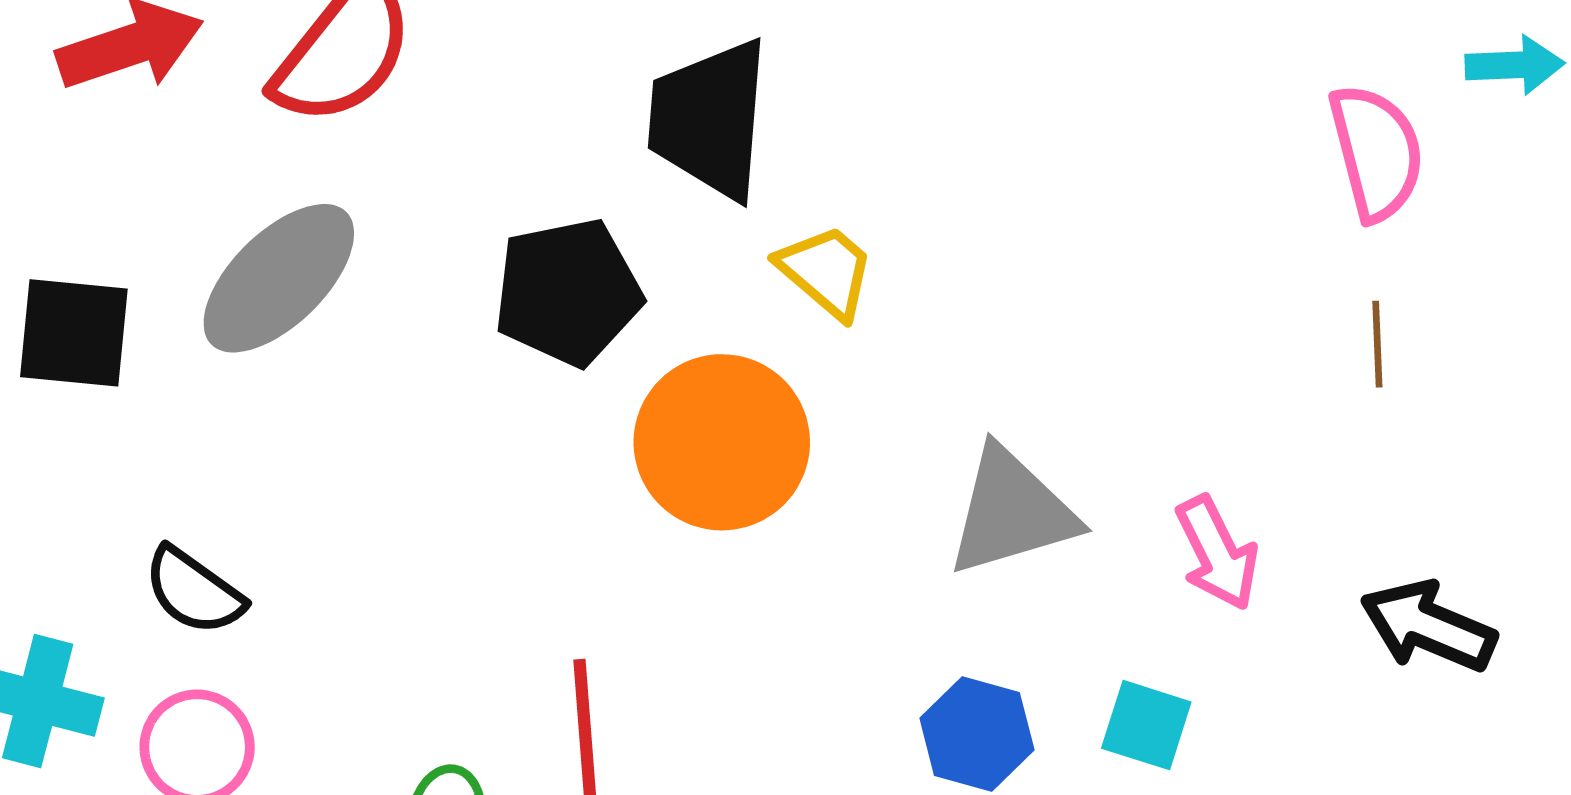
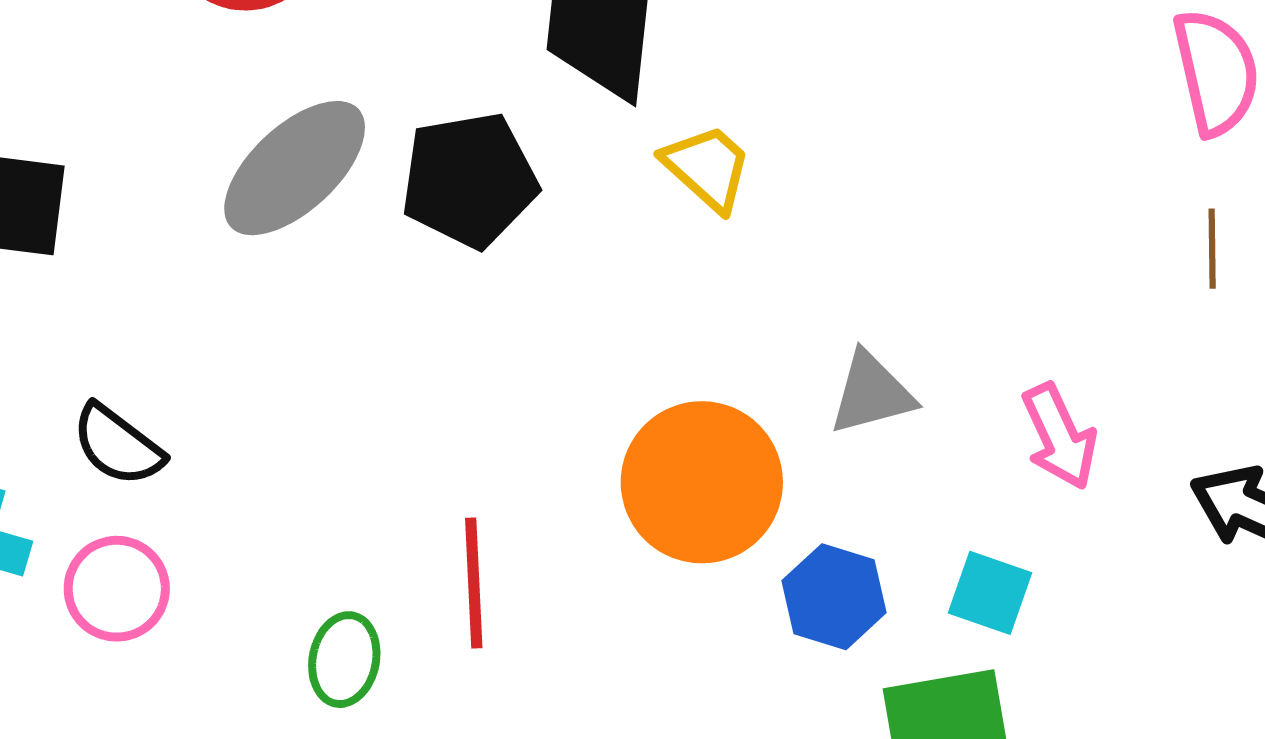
gray ellipse: (279, 278) -> (295, 168), moved
orange circle: (722, 442) -> (702, 482), moved
gray triangle: (1012, 512) -> (872, 393), size x0.7

